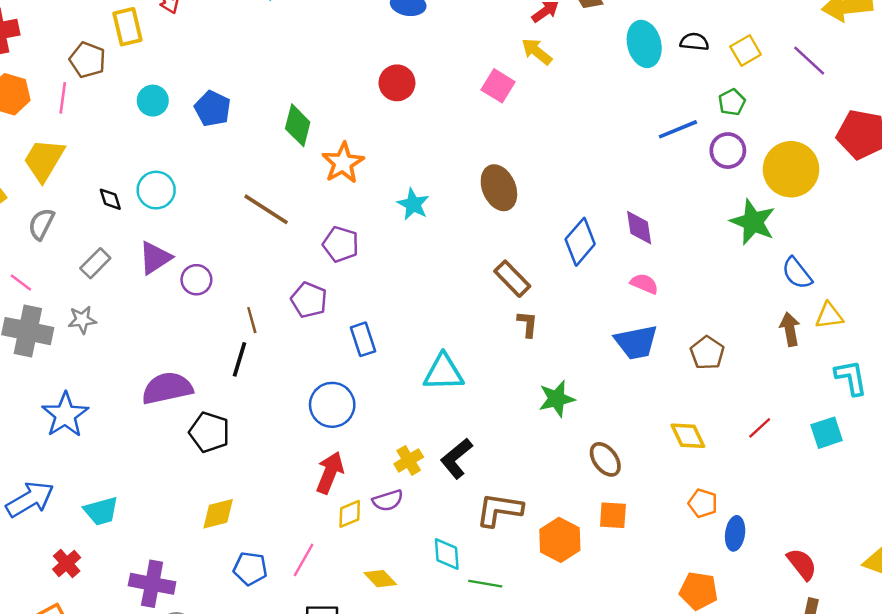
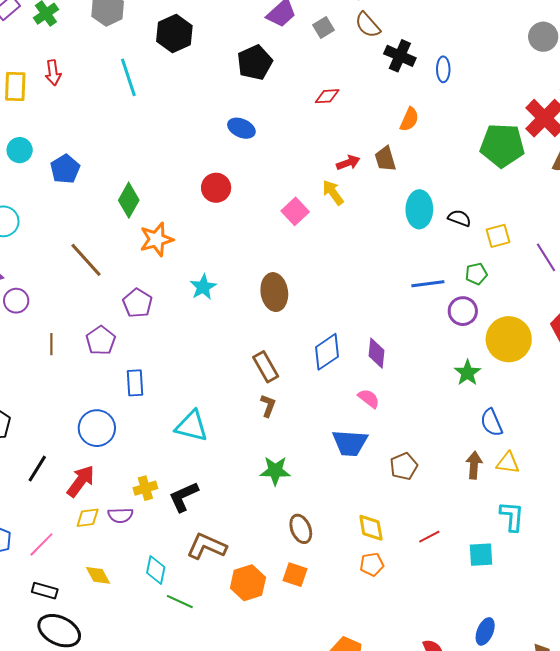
green star: (753, 222) -> (467, 373), size x0.7
black line: (239, 359) -> (37, 469), moved
orange pentagon: (703, 503) -> (372, 564), moved, turned 30
blue ellipse: (735, 533) -> (485, 631), moved

